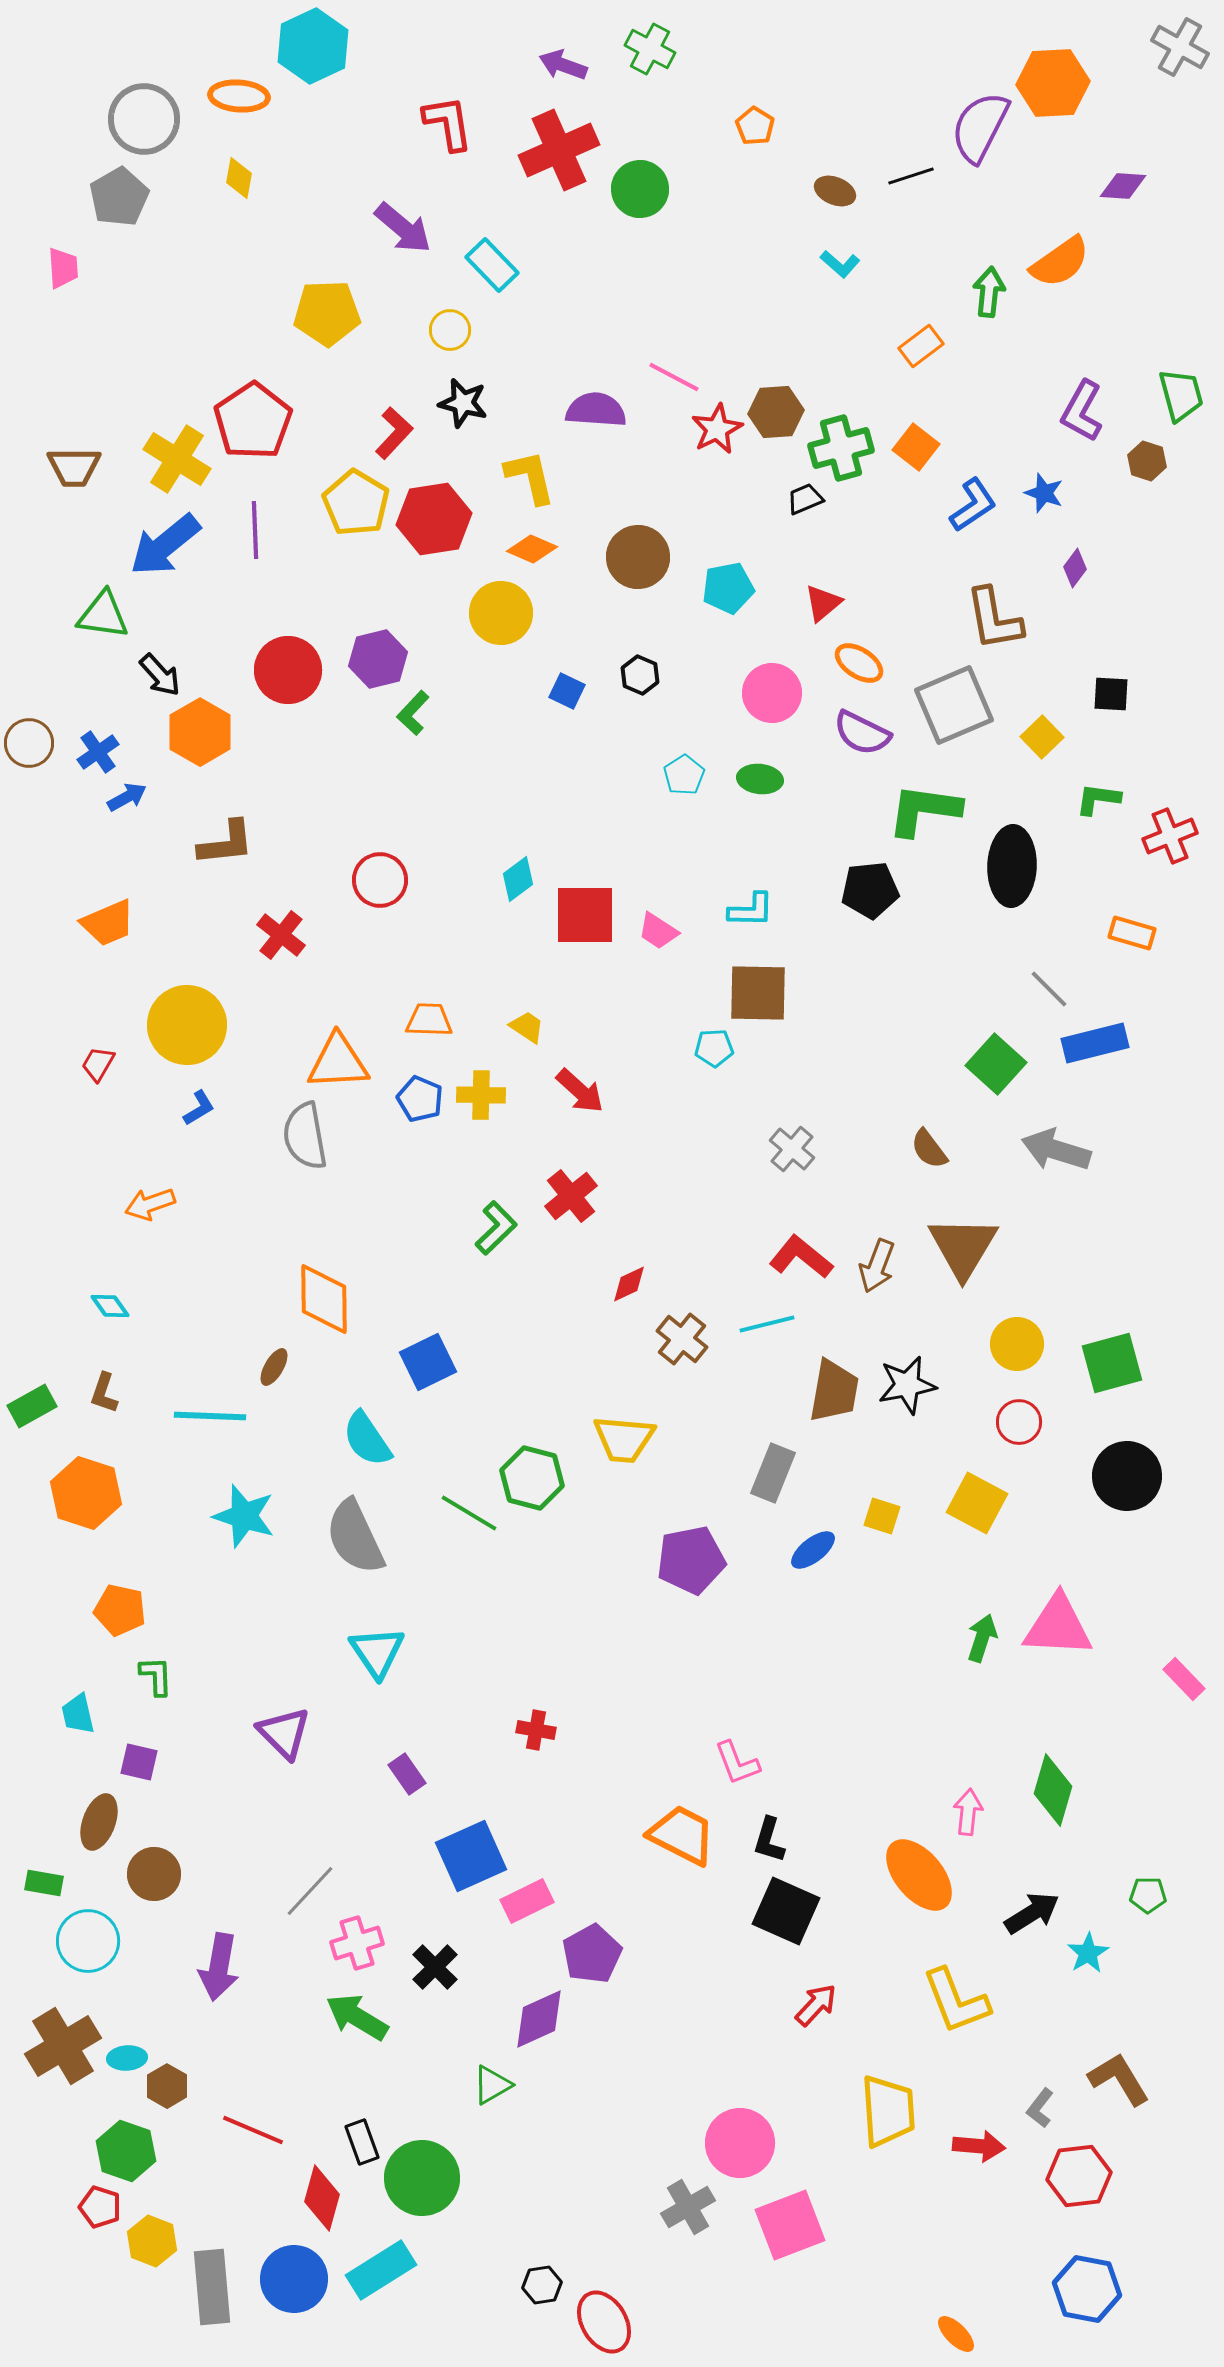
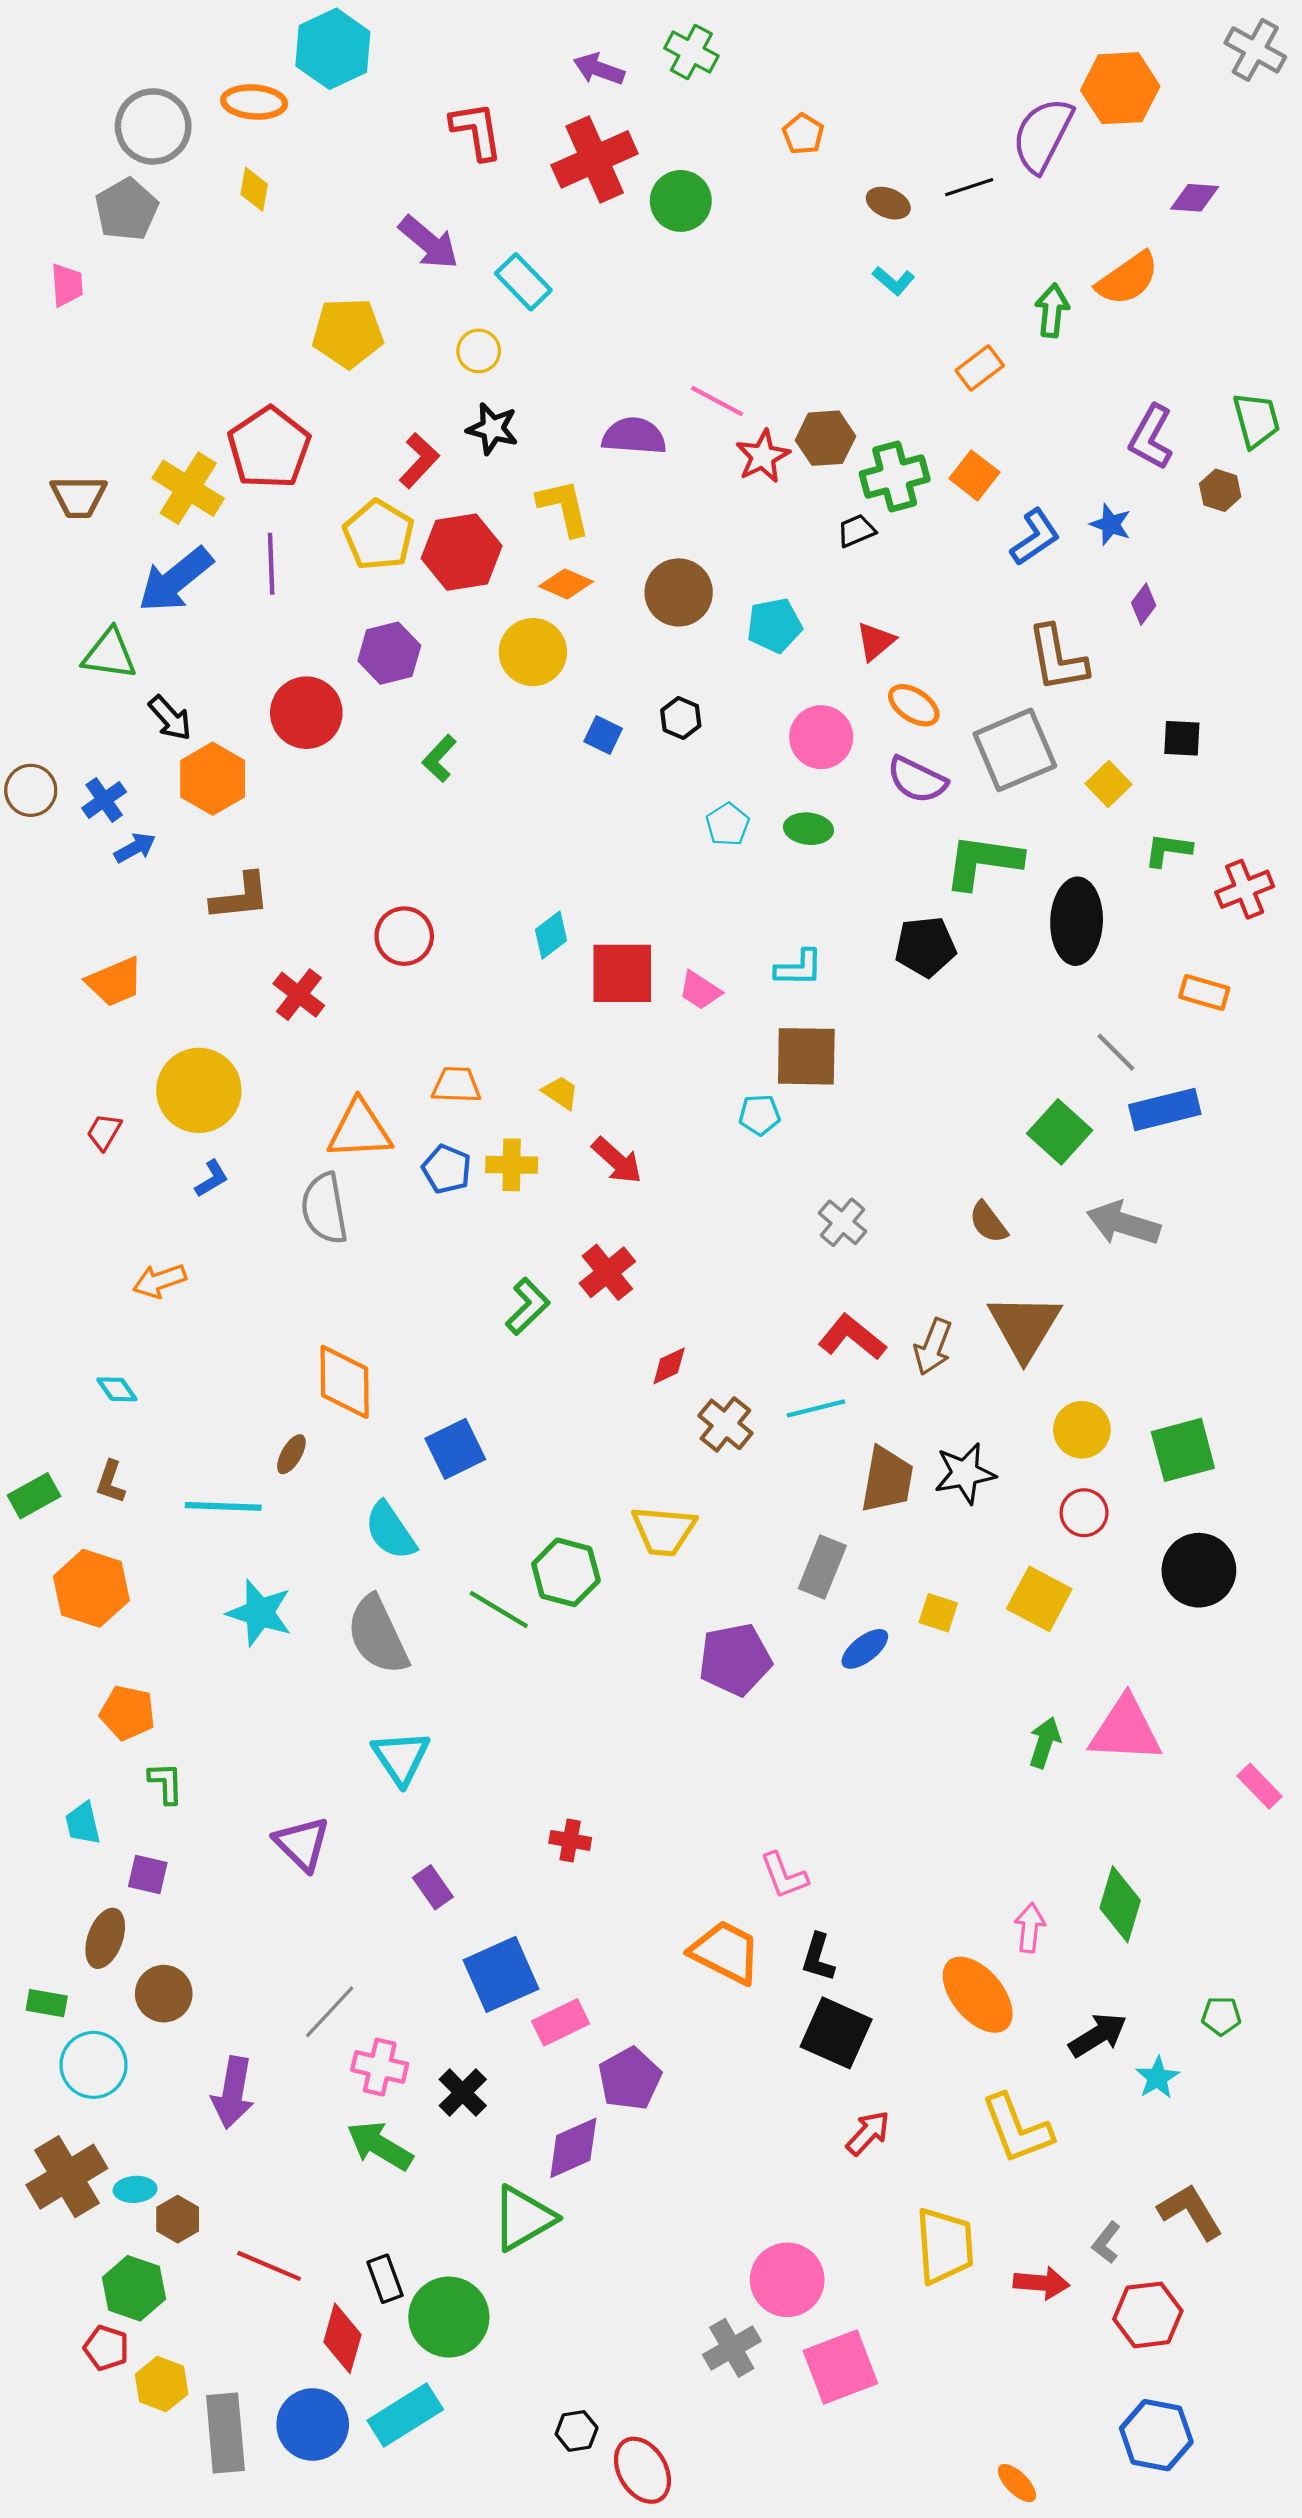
purple hexagon: (378, 659) -> (389, 653), moved
pink cross: (357, 1943) -> (380, 2067), turned 30
green triangle: (492, 2085) -> (523, 2218), size x1.6

